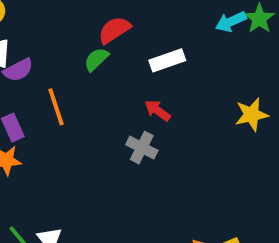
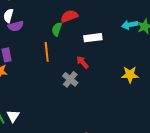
green semicircle: (96, 59) -> (57, 29), turned -40
orange line: (56, 107) -> (47, 52), moved

